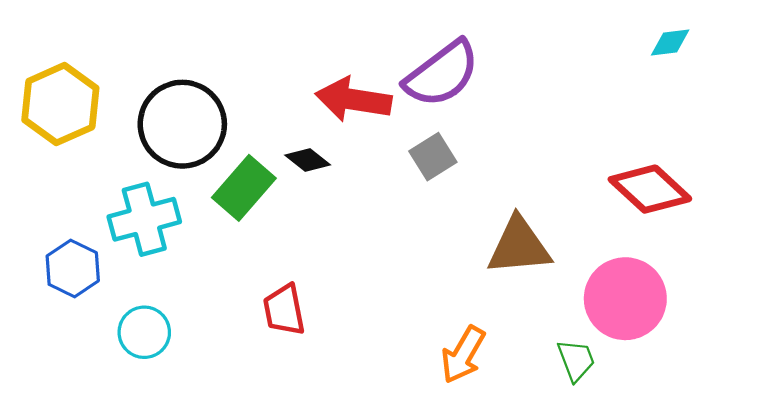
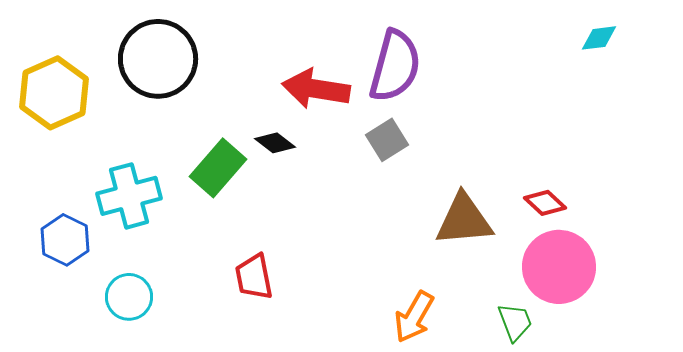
purple semicircle: (442, 74) -> (395, 66), turned -38
black circle: (182, 124) -> (158, 59), moved
red diamond: (650, 189) -> (545, 203), moved, size x0.6

